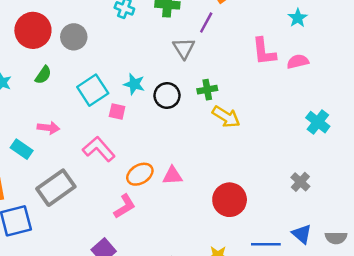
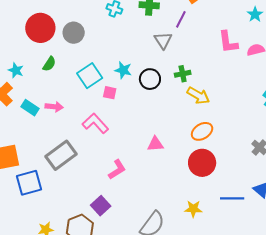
cyan rectangle: (22, 149) -> (30, 108), moved
orange ellipse: (140, 174) -> (202, 131), moved

